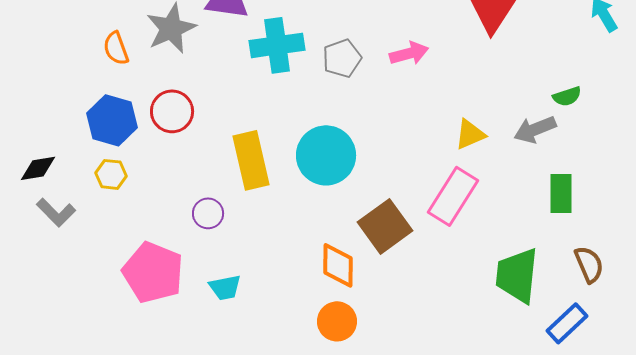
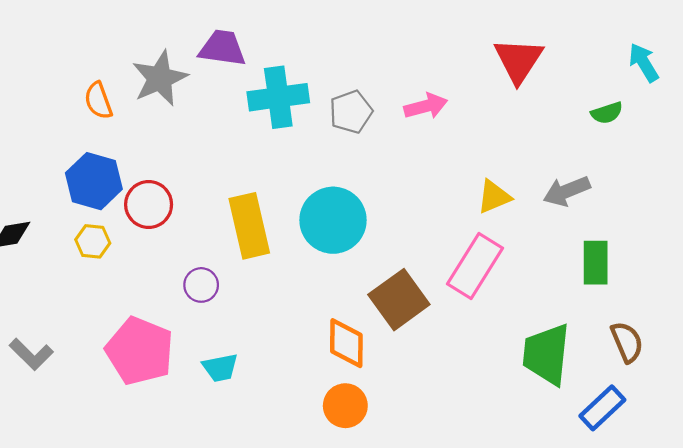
green semicircle: (567, 96) -> (607, 113), moved
red circle: (172, 111) -> (149, 205), moved
gray L-shape: (56, 212) -> (31, 354), moved

